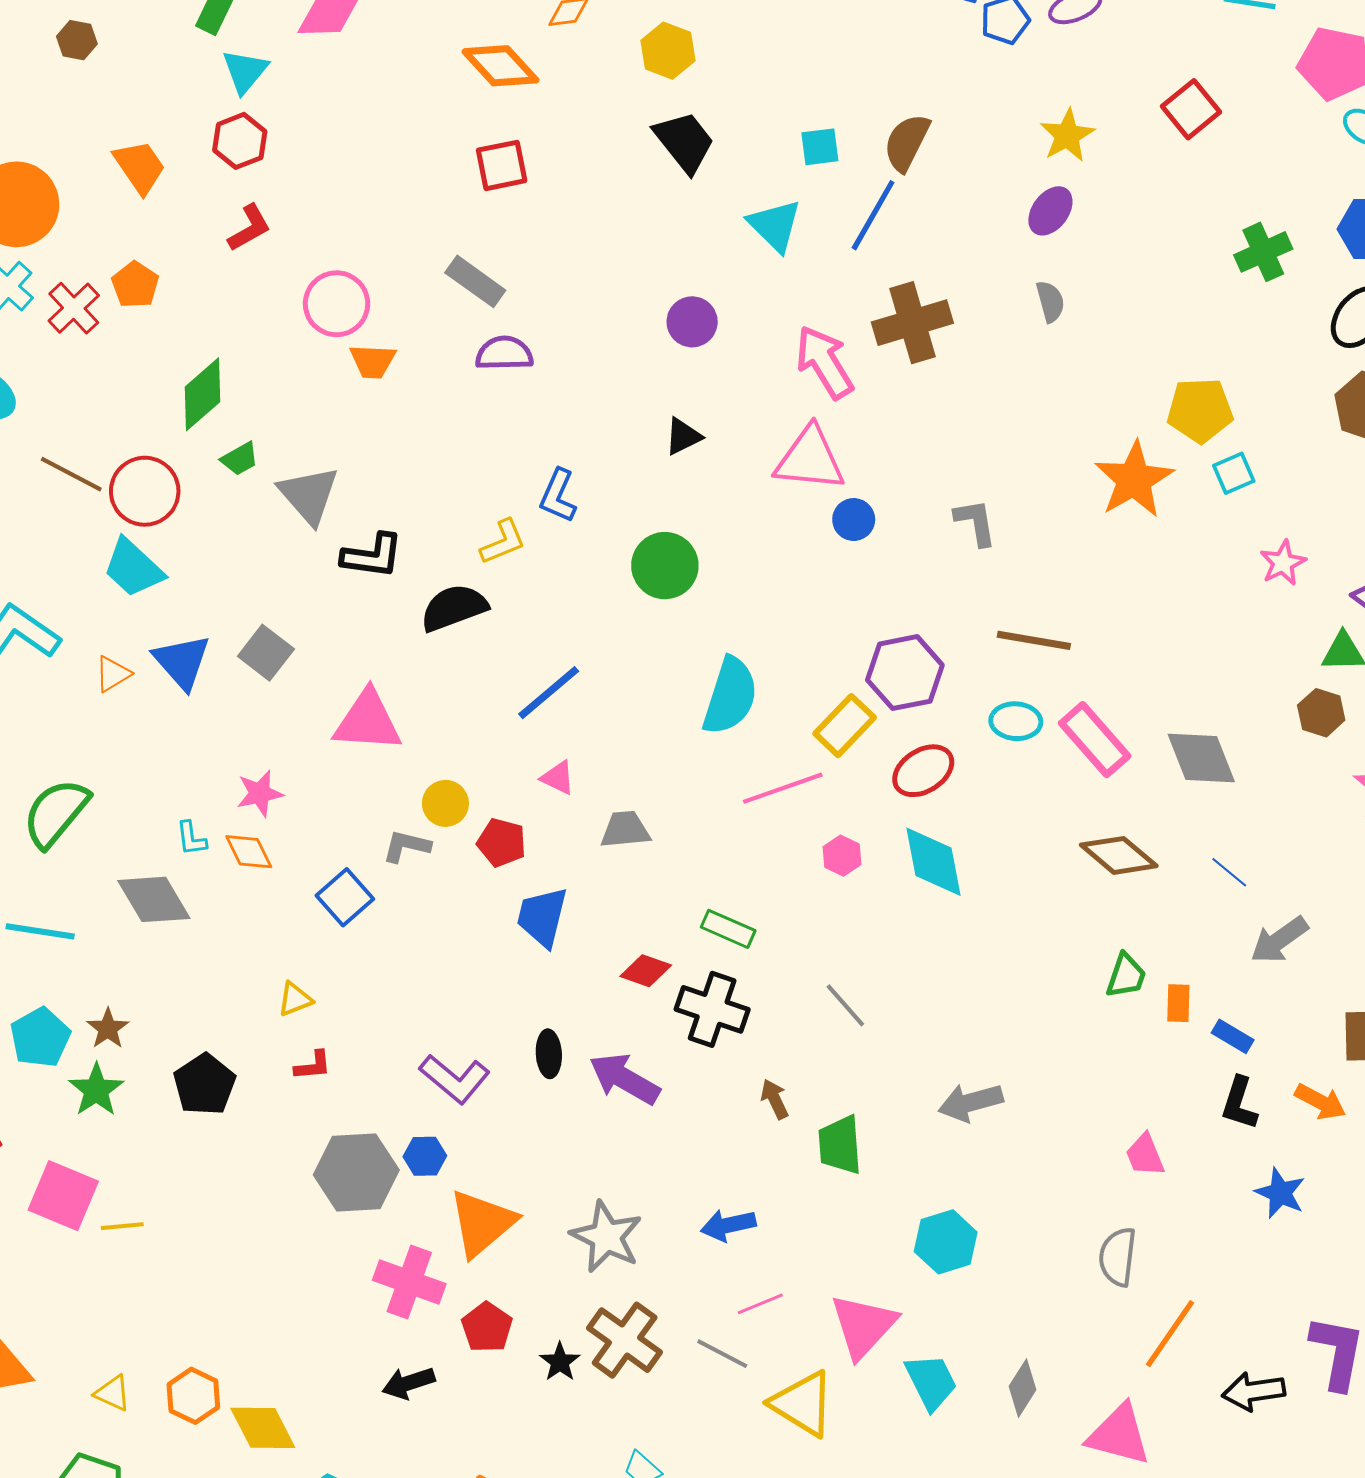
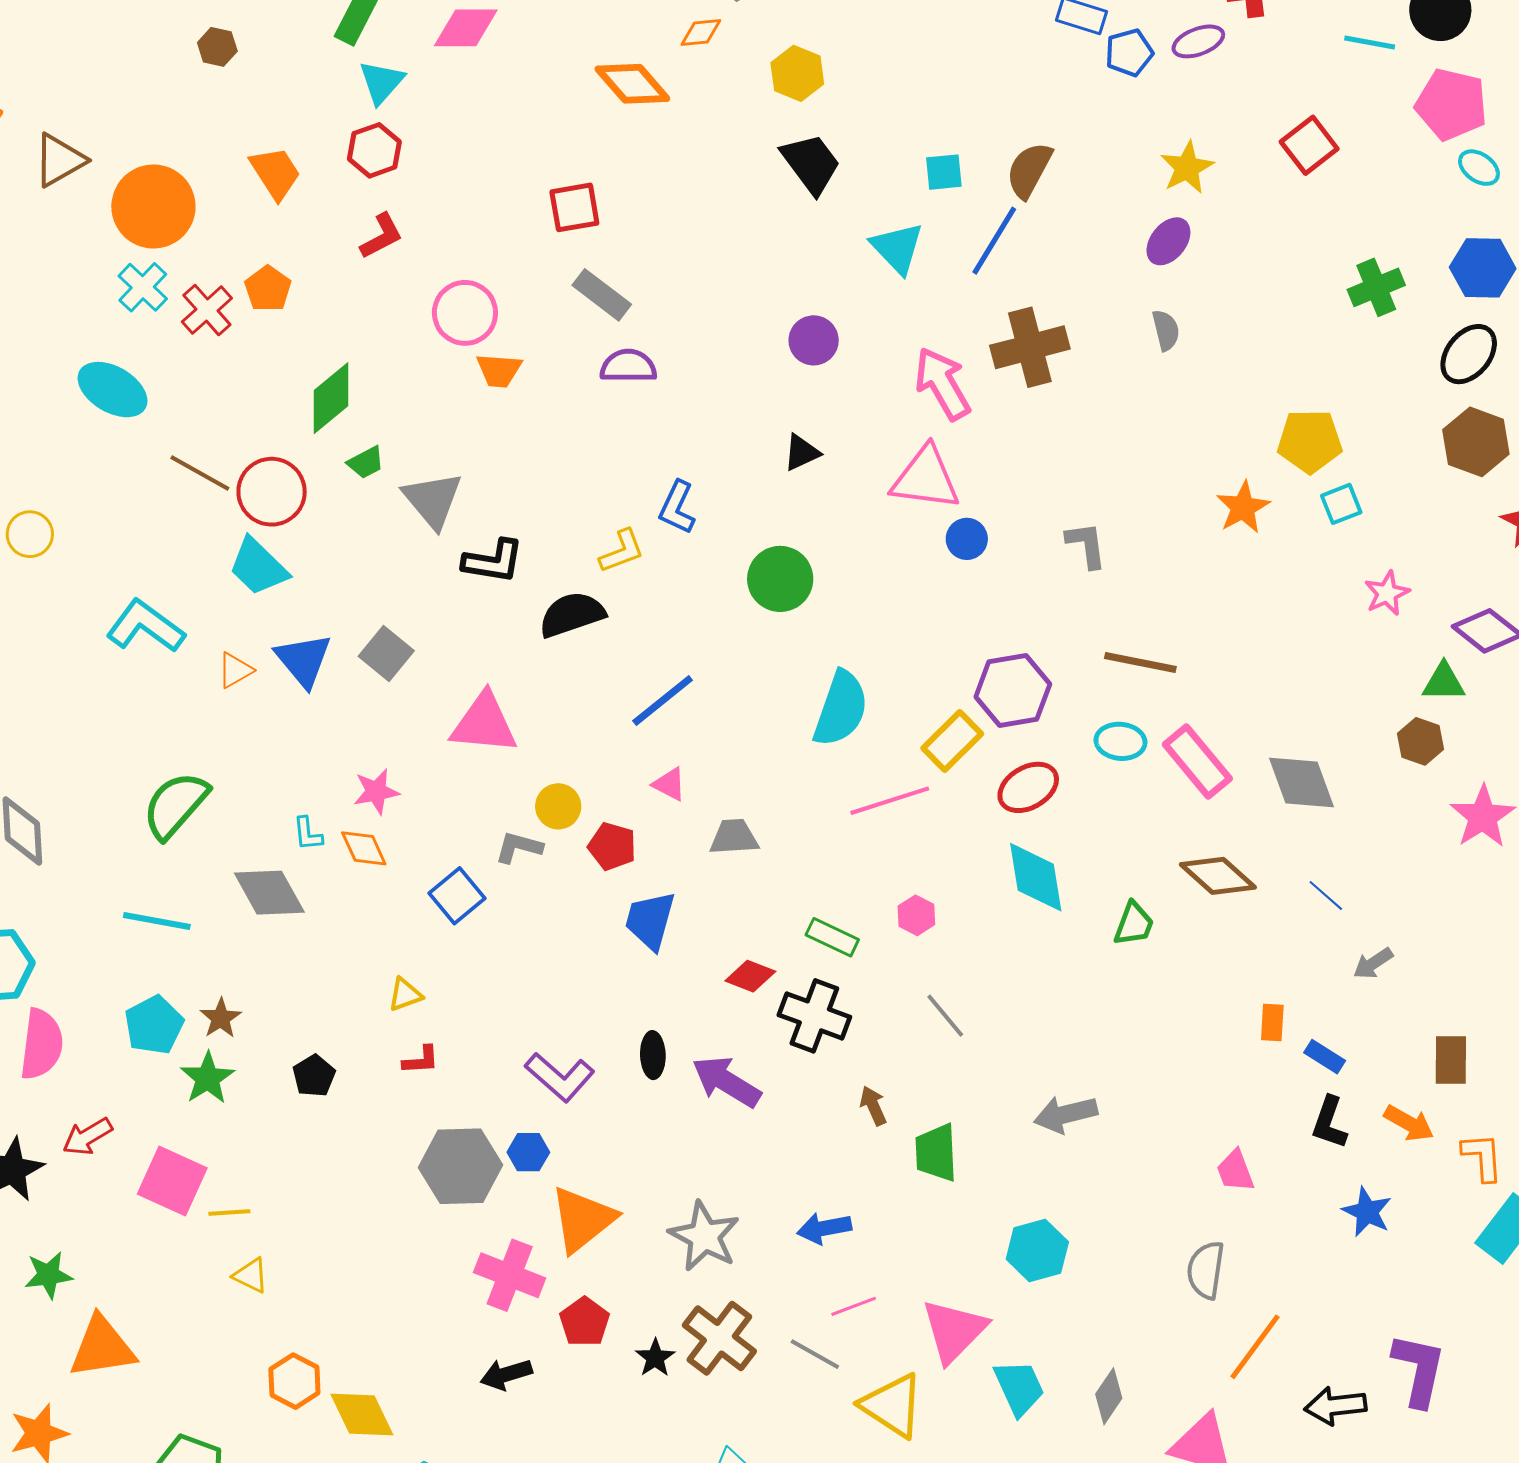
red square: (502, 165) -> (574, 207), moved
orange star: (1134, 480) -> (1243, 507), size x0.7
pink hexagon: (842, 856) -> (916, 915), moved
gray arrow: (1279, 940) -> (1373, 963), size x0.7
green trapezoid: (1126, 976) -> (1134, 924), moved
black pentagon: (204, 1084) -> (314, 1076), size x0.7
yellow triangle: (113, 1393) -> (251, 1275), moved

